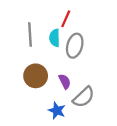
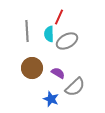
gray ellipse: (75, 46) -> (67, 41), turned 45
purple semicircle: (65, 81) -> (58, 73), turned -32

